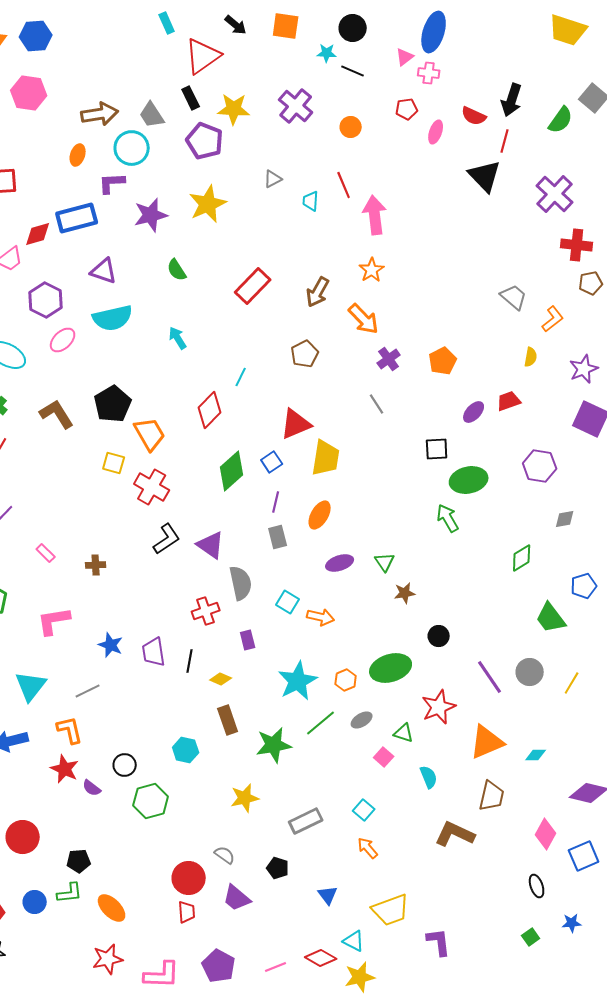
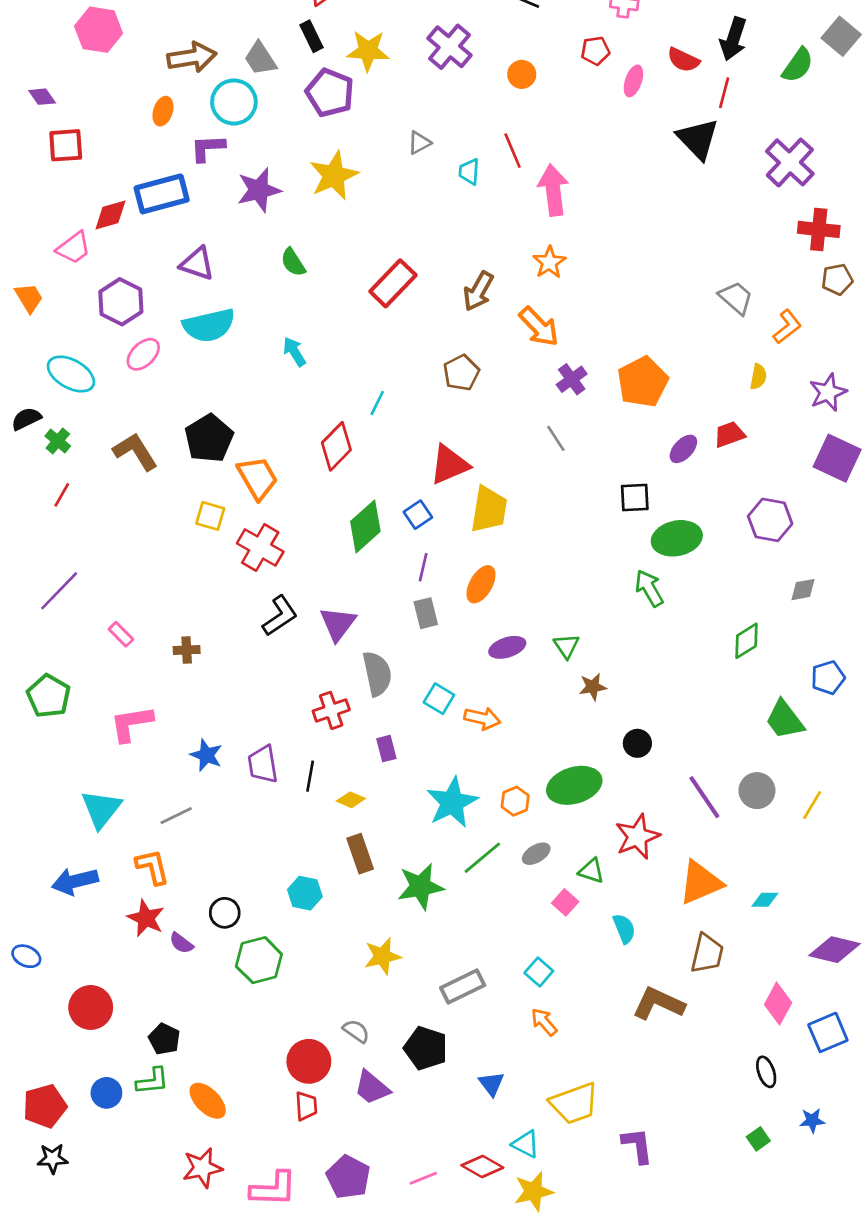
orange pentagon: (443, 361) -> (643, 382), size x1.4
purple triangle: (211, 545) -> (338, 624), turned 32
black pentagon: (79, 861) -> (164, 1039), turned 30
black pentagon: (278, 868) -> (426, 1048), size x1.5

